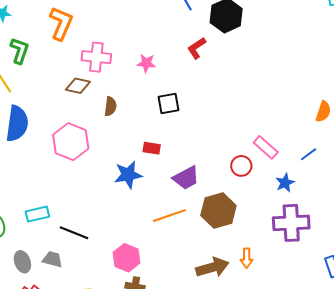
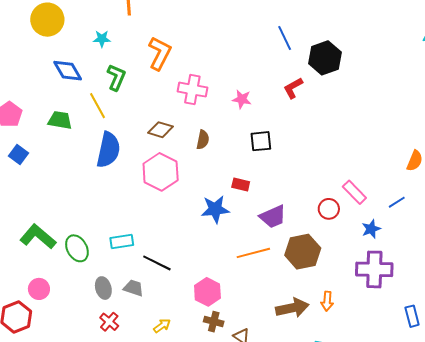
brown diamond: (78, 86) -> (161, 130), moved

